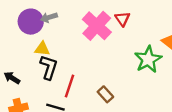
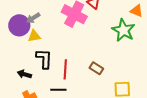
yellow triangle: (42, 49) -> (34, 36), moved
black arrow: (12, 78) -> (24, 74), moved

